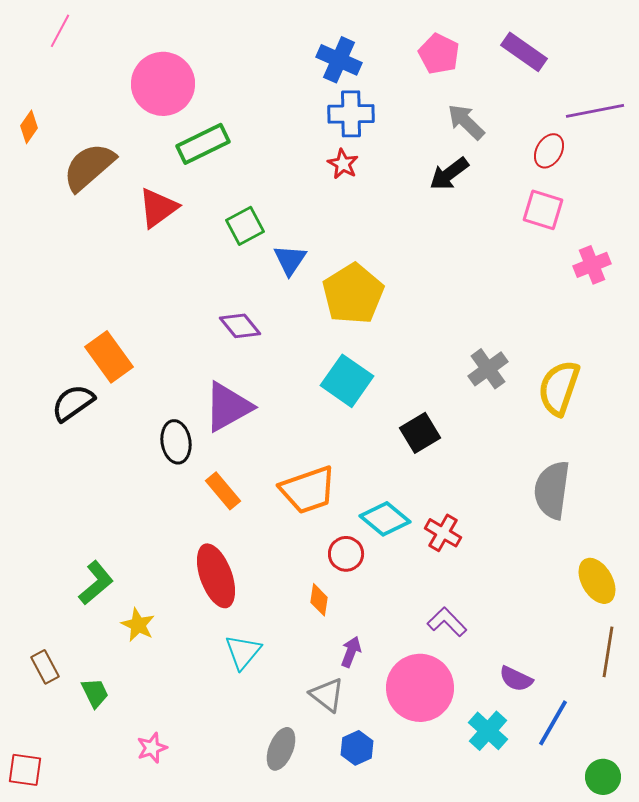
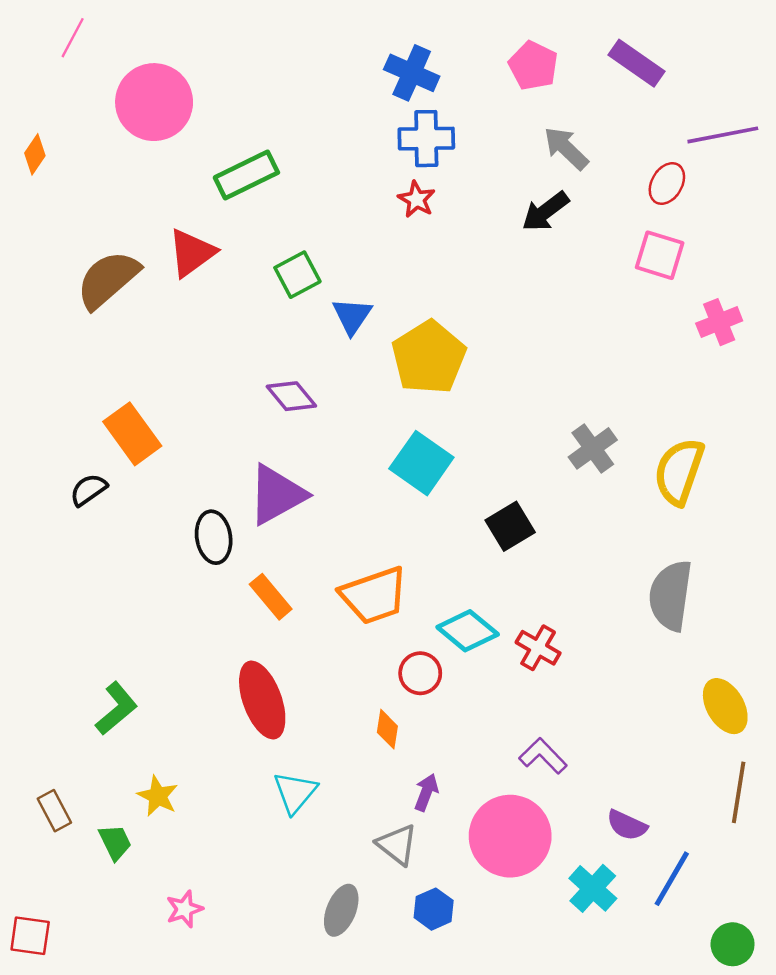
pink circle: (163, 84) -> (154, 102), moved
brown semicircle: (89, 167) -> (108, 280), moved
black semicircle: (73, 403) -> (88, 490), size x0.7
yellow star: (138, 625) -> (158, 796), moved

